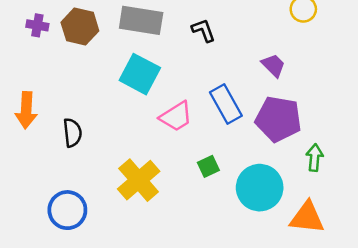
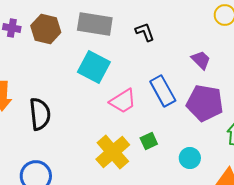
black semicircle: (72, 133) -> (40, 114), size x1.4
yellow cross: (139, 180) -> (113, 152), moved
cyan circle: (260, 188) -> (190, 158), size x0.6

